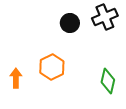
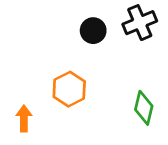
orange arrow: (16, 78) -> (24, 118), moved

